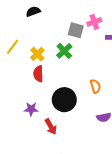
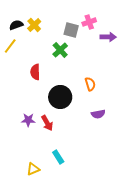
black semicircle: (33, 12) -> (16, 25), moved
yellow cross: (37, 54) -> (34, 25), moved
purple star: (31, 109) -> (28, 120), moved

